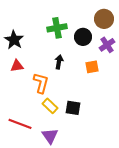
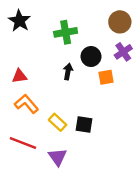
black circle: (83, 37) -> (91, 57), moved
black star: (14, 40) -> (19, 21), moved
orange L-shape: (41, 83) -> (26, 104), moved, turned -55

